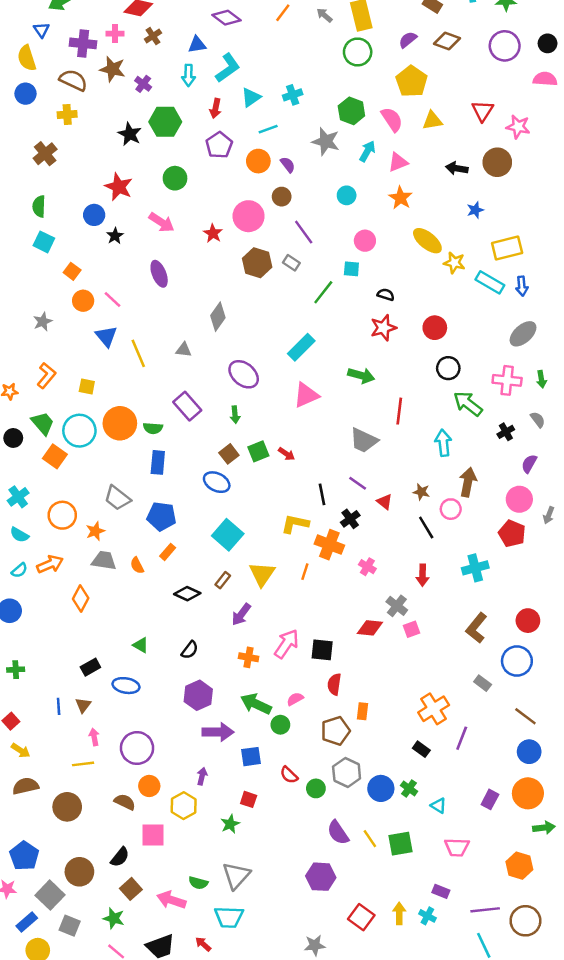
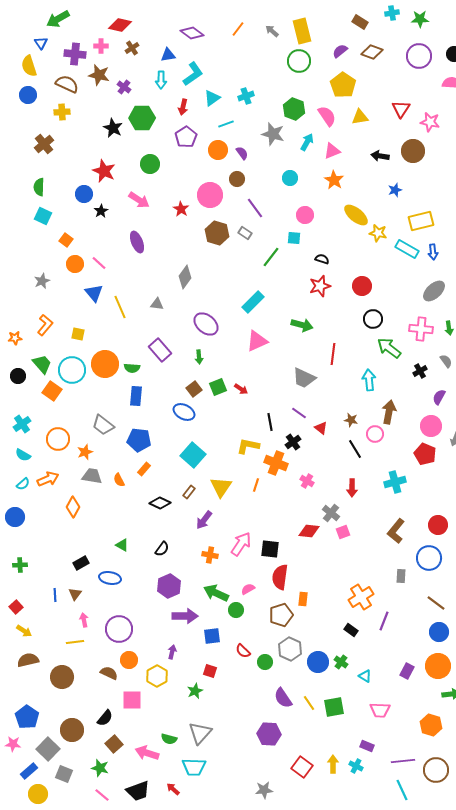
gray rectangle: (483, 683) -> (401, 576), turned 56
red semicircle: (334, 684) -> (280, 577), size x1.4

